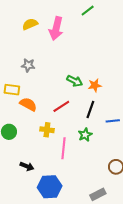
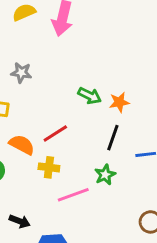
orange semicircle: (28, 104) -> (22, 145), moved
red line: (61, 106) -> (55, 133), moved
pink line: (63, 148) -> (73, 195), turned 65

